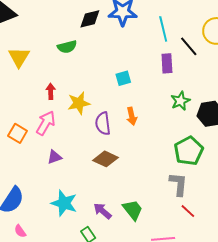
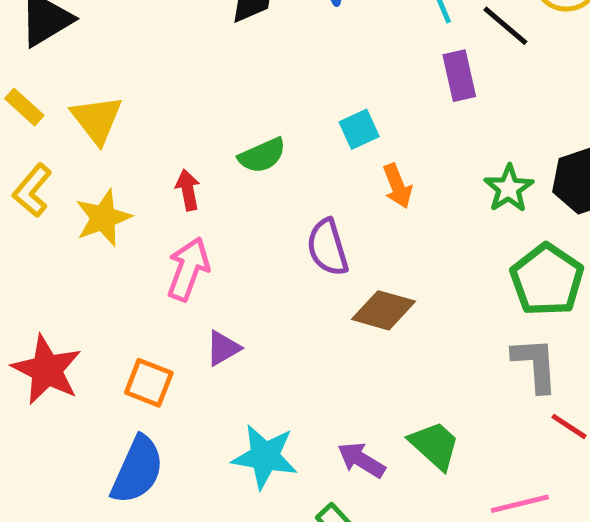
green semicircle: (67, 47) -> (262, 155), moved
green star: (180, 101) -> (509, 188), moved
yellow star: (79, 103) -> (103, 218), moved
orange arrow: (132, 116) -> (397, 186), moved
orange square: (18, 133) -> (149, 383), moved
brown diamond: (105, 159) -> (384, 310), moved

